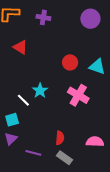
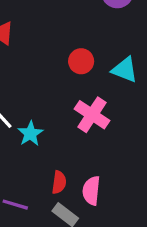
cyan star: (40, 91) -> (30, 134), moved
pink semicircle: (95, 142) -> (91, 191), moved, turned -90

